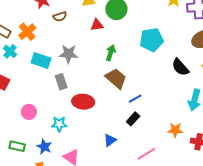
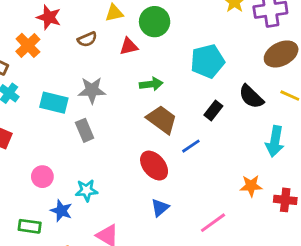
brown semicircle: (60, 16) -> (87, 39), moved
orange cross: (27, 32) -> (28, 45), moved
green arrow: (111, 53) -> (151, 84), turned 70
red ellipse: (83, 102) -> (154, 166), moved, turned 50
black rectangle: (133, 119) -> (213, 110), moved
blue star: (44, 147) -> (61, 211), moved

